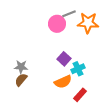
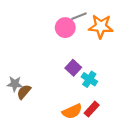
gray star: (21, 67) -> (15, 84), moved
cyan cross: (78, 69) -> (89, 79), turned -32
orange semicircle: (63, 82) -> (72, 111), moved

